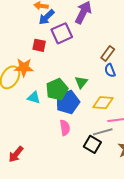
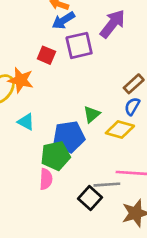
blue semicircle: (110, 70) -> (132, 106), turned 40
green pentagon: (57, 89) -> (56, 156), moved
yellow diamond: (103, 103) -> (120, 130), moved
pink semicircle: (65, 128) -> (46, 179), moved

